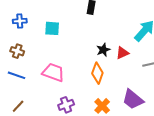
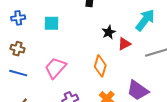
black star: (103, 50) -> (109, 32), moved
pink trapezoid: (53, 72) -> (55, 68), turned -65

